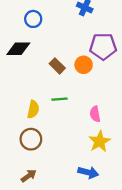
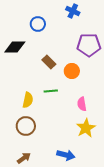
blue circle: (33, 19) -> (38, 24), moved
orange circle: (84, 65) -> (72, 71), moved
blue arrow: (88, 172) -> (66, 155), moved

